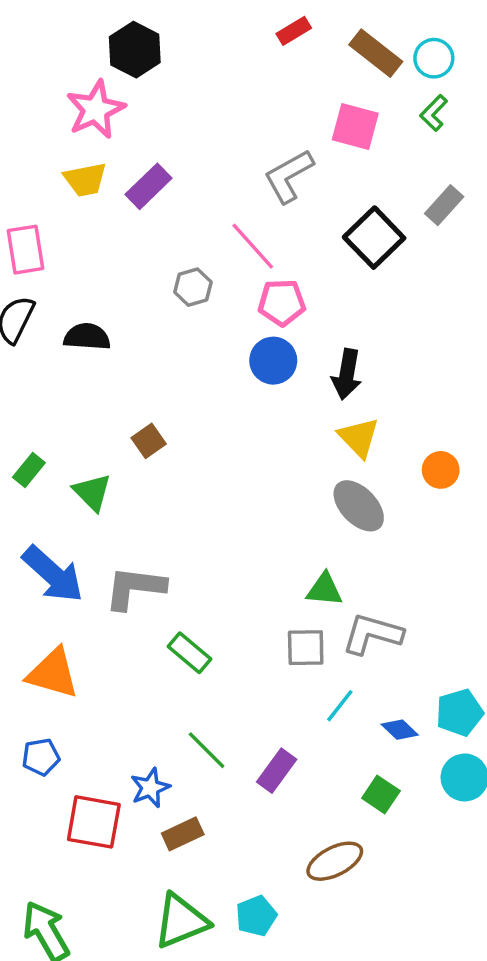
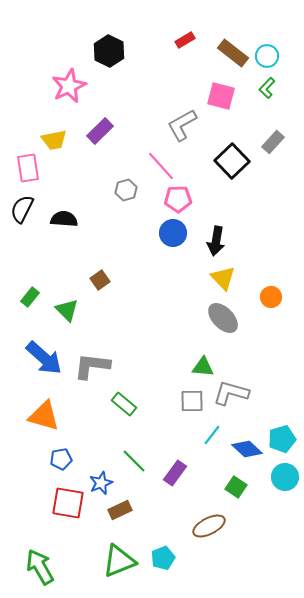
black hexagon: (135, 50) -> (109, 51), moved
yellow trapezoid: (85, 180) -> (54, 140), moved
blue diamond: (400, 730) -> (247, 449), size x1.4
blue pentagon: (41, 757) -> (61, 459), moved

